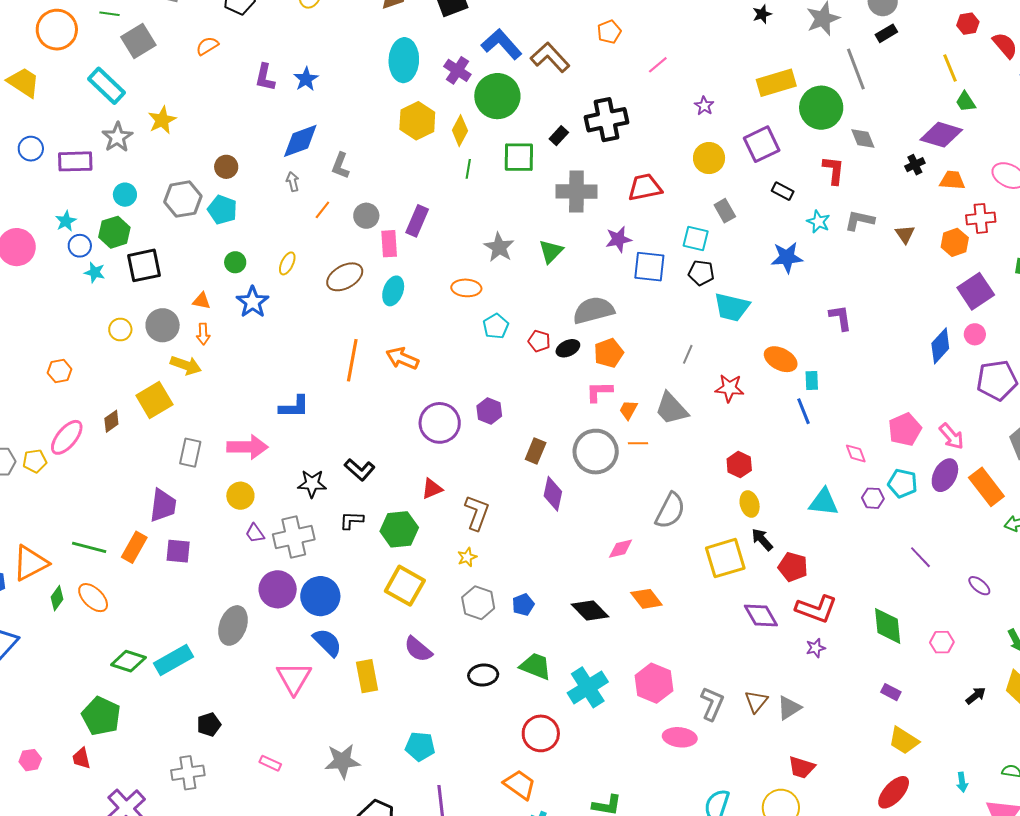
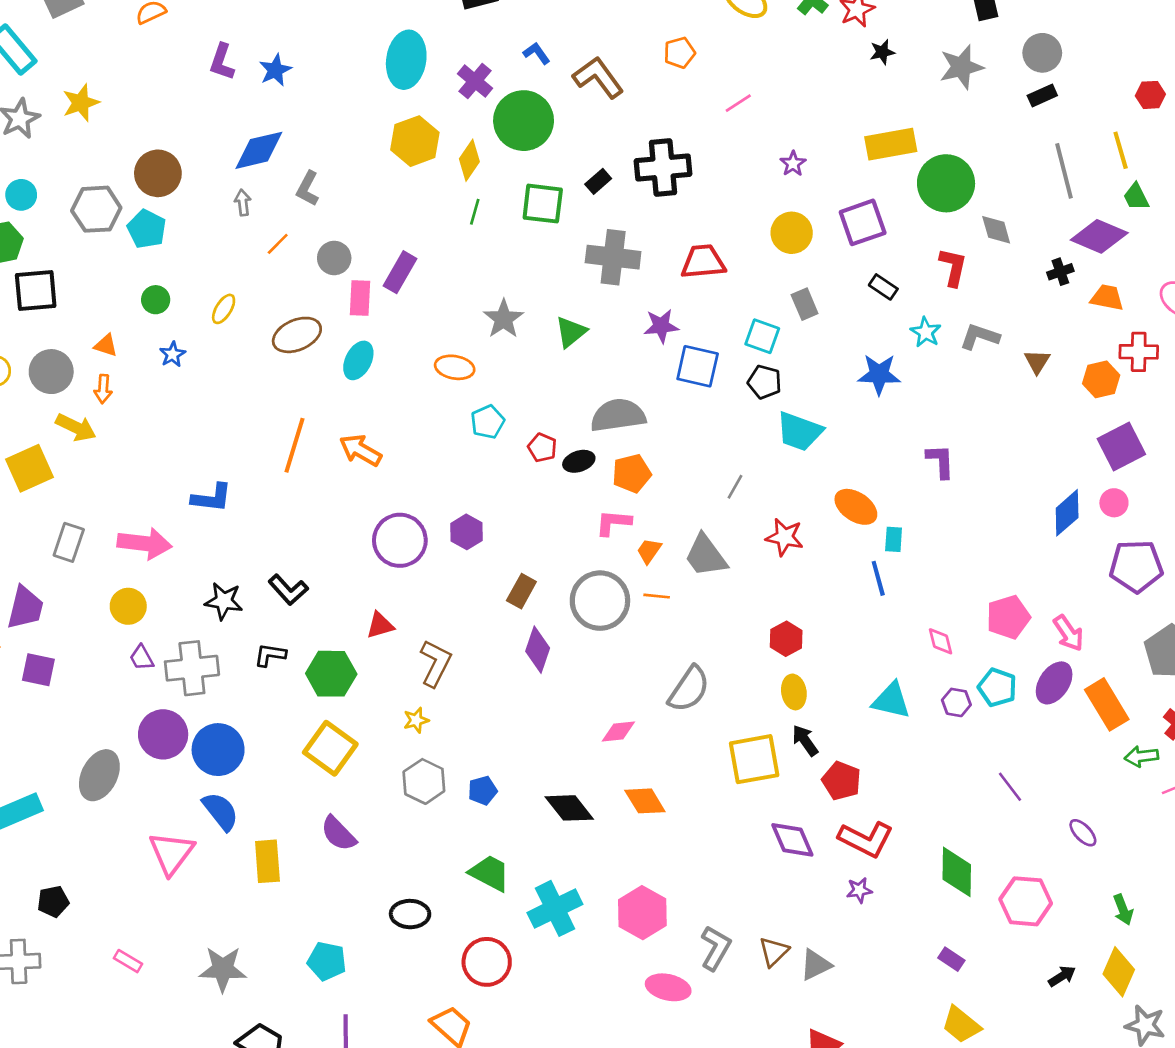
blue L-shape: (502, 44) -> (537, 53), size x0.5
gray line: (856, 69) -> (1064, 171), moved
brown circle: (226, 167) -> (158, 173), size x1.5
blue star: (253, 302) -> (173, 354), size x0.6
pink hexagon: (942, 642) -> (1026, 901), size x1.6
black ellipse: (483, 675) -> (410, 914), moved

